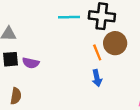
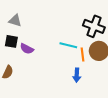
cyan line: (69, 17) -> (68, 45), moved

